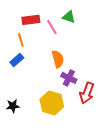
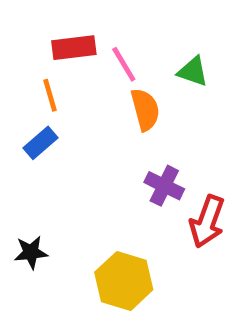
green triangle: (69, 17) -> (193, 71), moved
orange semicircle: (58, 59) -> (145, 110), moved
yellow hexagon: (52, 103) -> (124, 281), moved

